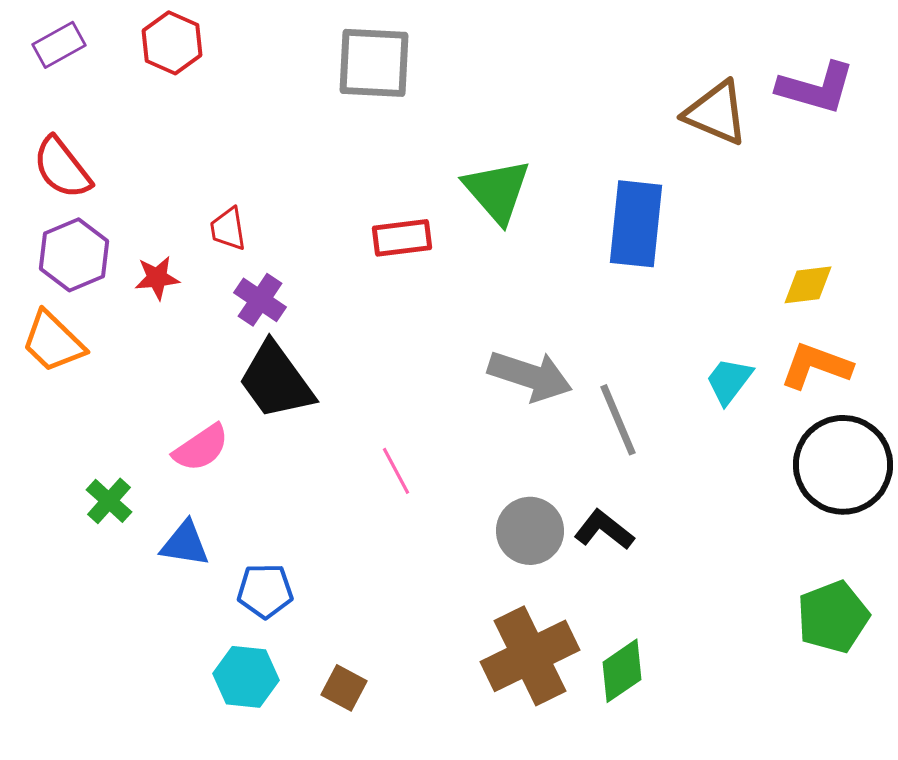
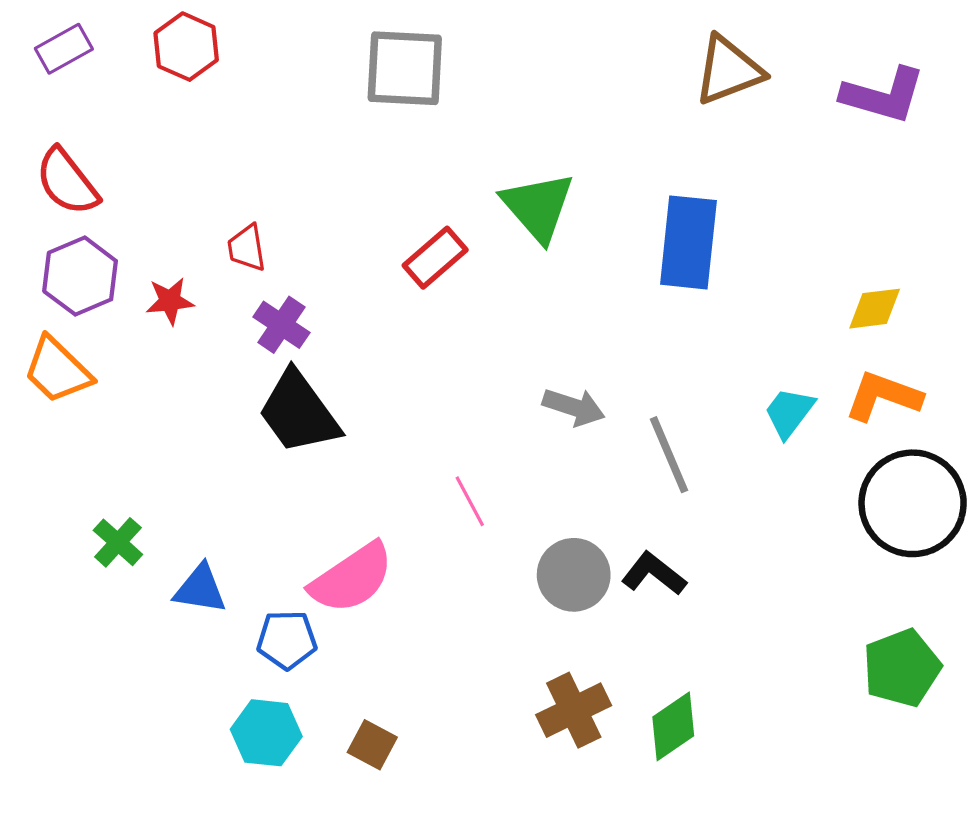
brown triangle: (716, 113) -> (728, 70), moved, turned -44
red rectangle: (402, 238) -> (435, 258), turned -34
gray arrow: (530, 376) -> (574, 407), size x0.7
pink semicircle: (201, 448) -> (352, 578), moved, size x1.4
pink line: (396, 471) -> (470, 501), moved
brown cross: (530, 656) -> (574, 710), size x0.7

